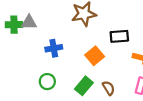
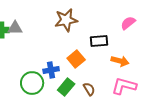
blue cross: (54, 48) -> (51, 70), moved
green circle: (47, 82) -> (32, 83), size x1.5

